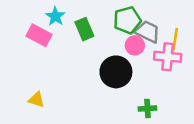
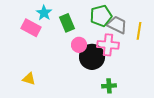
pink circle: (135, 45) -> (79, 45), moved
pink cross: (168, 57) -> (108, 45), moved
green cross: (147, 108) -> (109, 86), moved

